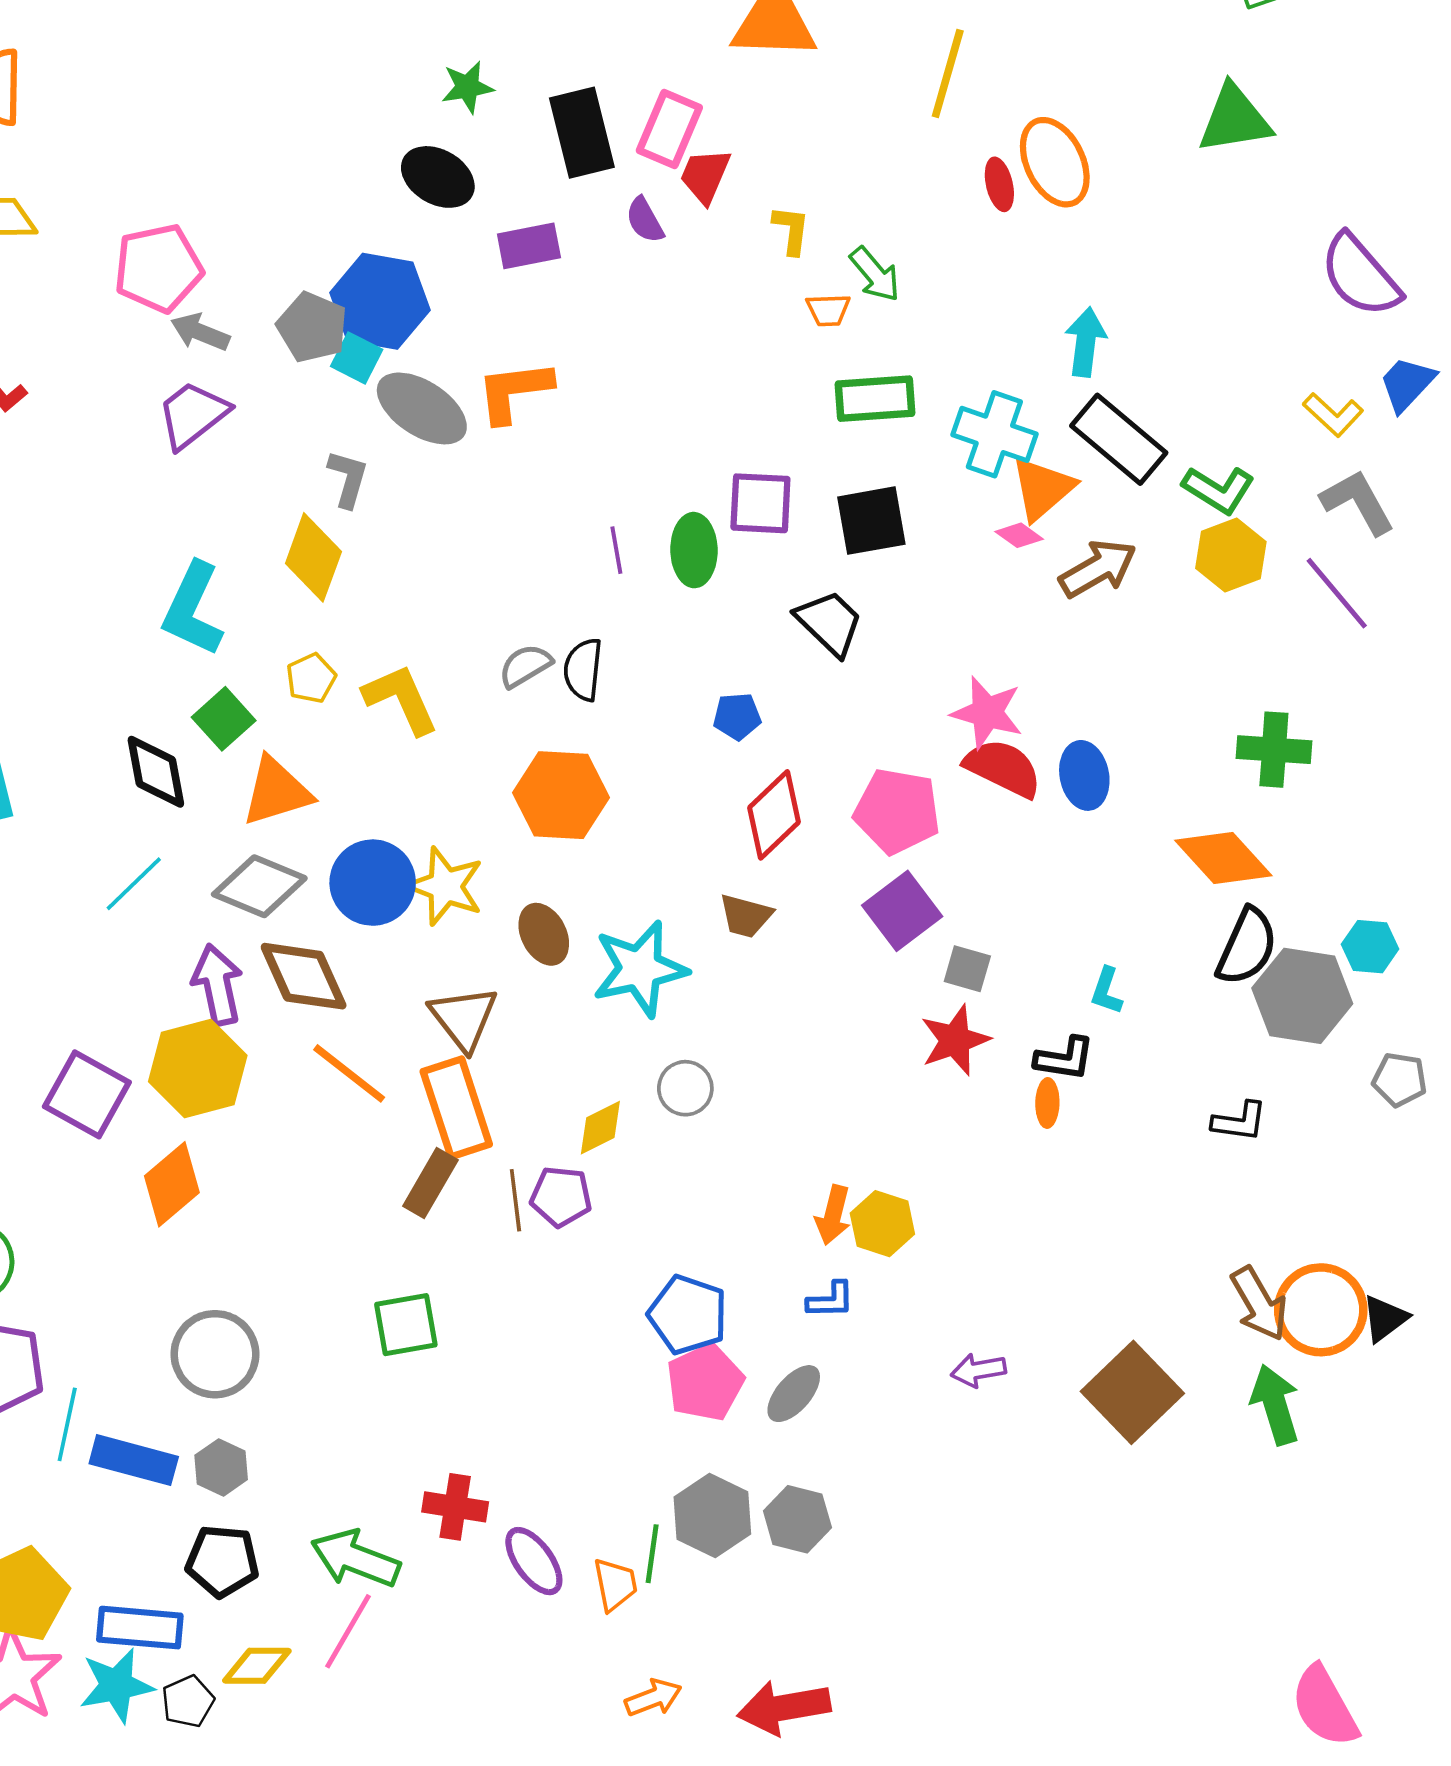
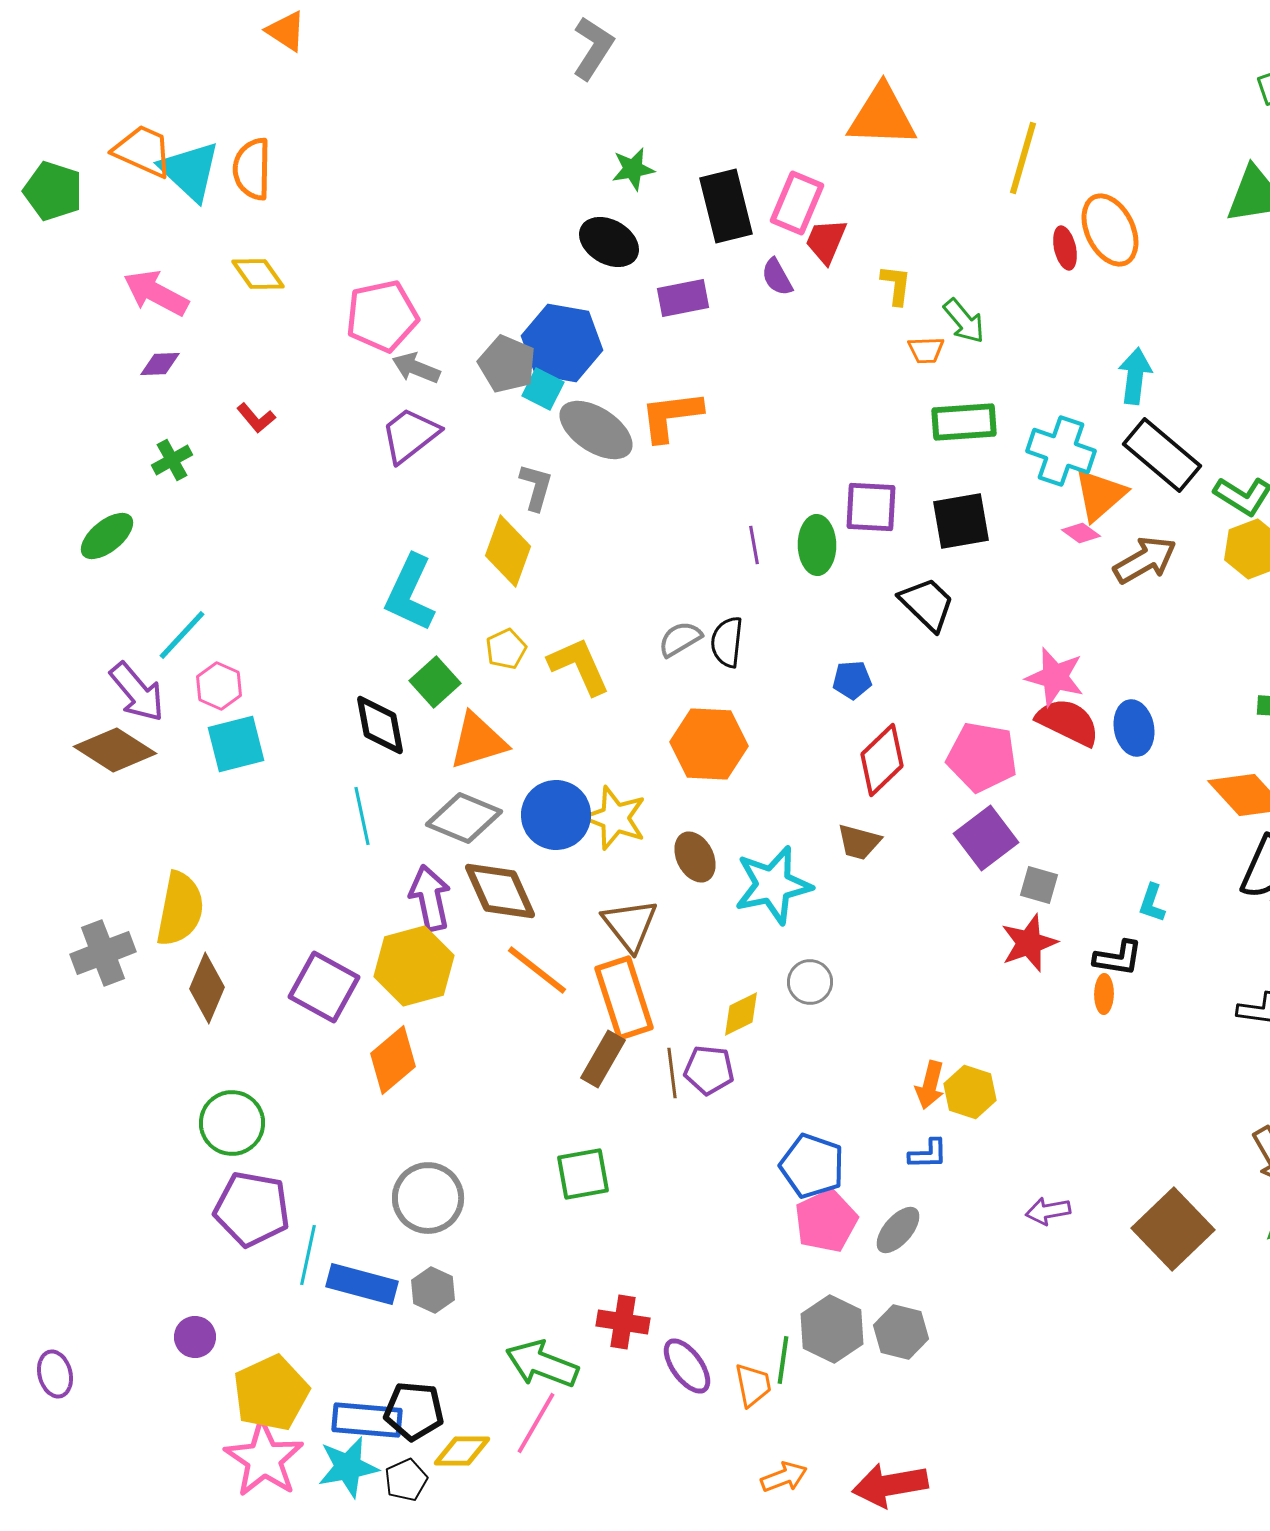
cyan line: (134, 884) -> (362, 816), turned -58
black pentagon: (222, 1561) -> (414, 1411), moved

